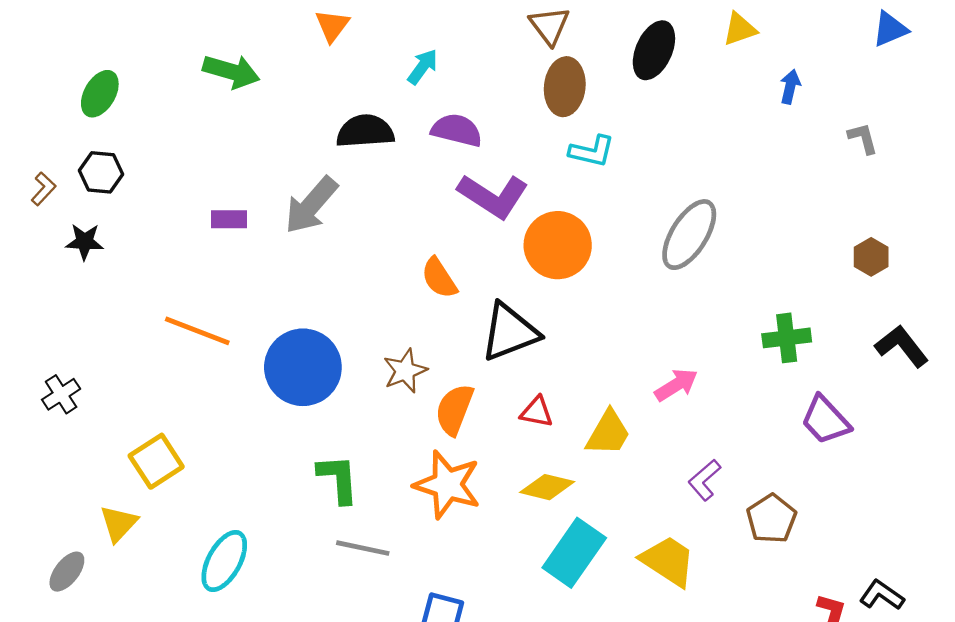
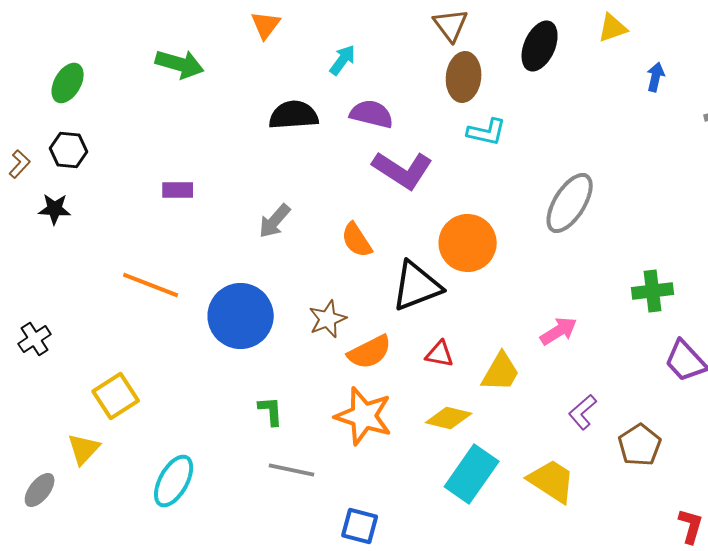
gray arrow: (311, 205) -> (275, 221), moved, size x0.7
orange circle: (558, 245) -> (468, 243), moved
orange semicircle: (454, 410) -> (370, 352), turned -138
green L-shape: (338, 479) -> (271, 411), size x0.7

